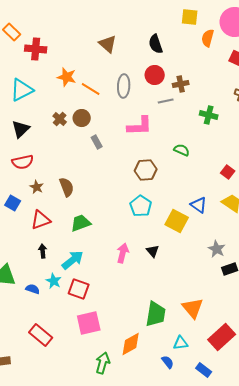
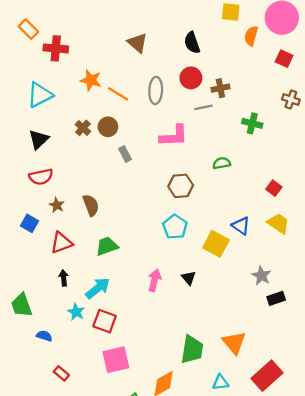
green semicircle: (182, 150) -> (222, 163), turned -35
blue semicircle: (33, 289) -> (44, 336), moved
red rectangle: (41, 335) -> (61, 373), size x0.6

